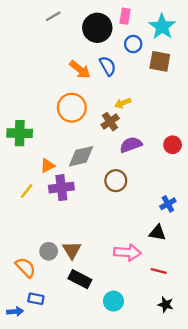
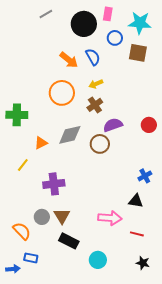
cyan star: (162, 27) -> (140, 23), turned -30
yellow arrow: (123, 103) -> (96, 84), moved
brown circle: (116, 181) -> (100, 144), moved
purple cross: (61, 188) -> (54, 184), moved

